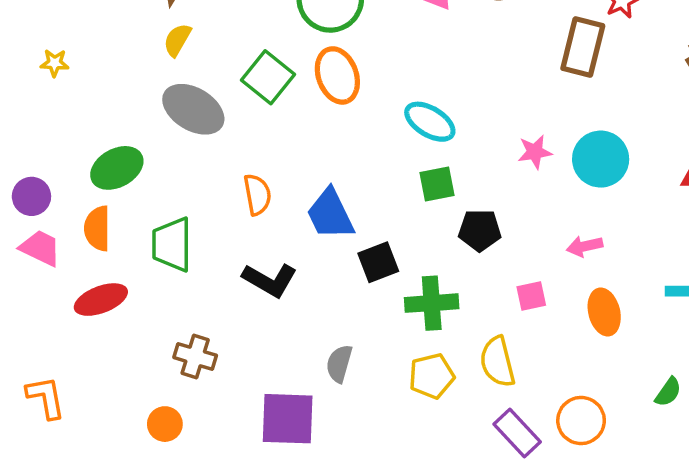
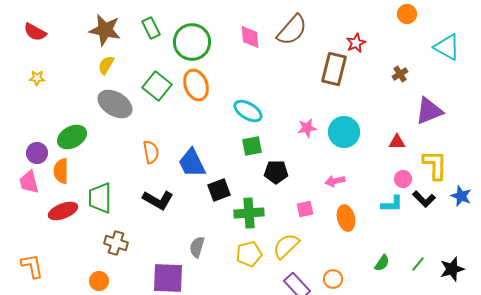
purple circle: (31, 196) -> (37, 153), moved
green trapezoid: (172, 244) -> (100, 198), moved
pink trapezoid: (40, 248) -> (29, 182), turned -130
yellow semicircle: (497, 362) -> (286, 246), turned 60
orange circle: (581, 420) -> (333, 279), size x0.7

